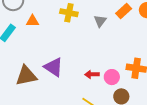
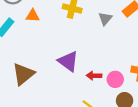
purple triangle: (54, 67) -> (68, 61), moved
brown triangle: (26, 76) -> (23, 74), turned -30

